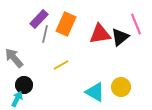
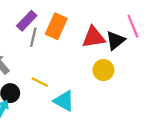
yellow line: (61, 65) -> (40, 82), moved, turned 56
yellow circle: (121, 87) -> (103, 70), moved
cyan triangle: (95, 92) -> (64, 101), moved

